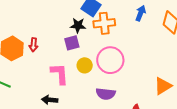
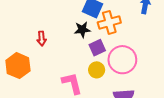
purple square: (72, 43) -> (97, 48), moved
red arrow: (34, 45) -> (42, 39), moved

